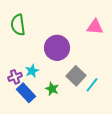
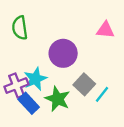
cyan star: (32, 71) -> (35, 79), size x1.5
purple cross: (15, 77) -> (16, 86), size x1.5
green star: (52, 89) -> (58, 99), size x1.6

